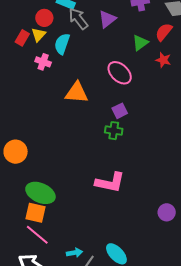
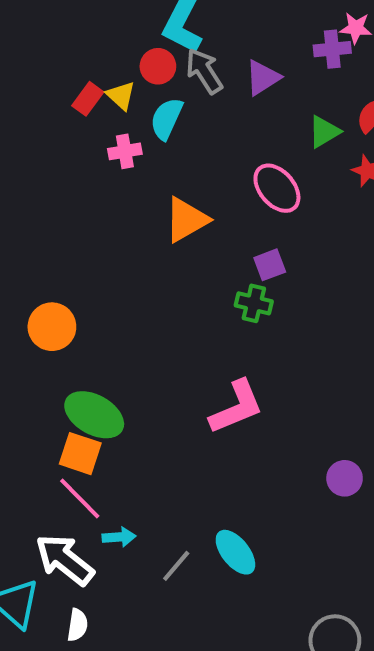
red circle: (44, 18) -> (158, 66), moved
yellow triangle: (38, 35) -> (121, 96), turned -35
pink cross: (43, 62) -> (125, 151), turned -35
orange triangle: (77, 93) -> (186, 220), turned -40
pink L-shape: (110, 182) -> (236, 407), turned -40
cyan arrow: (74, 253) -> (119, 537), moved

